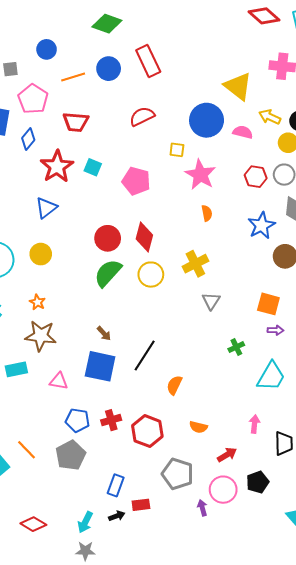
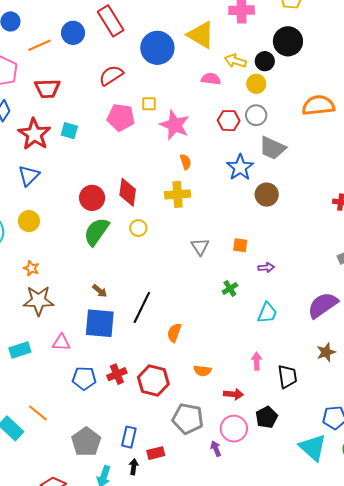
blue circle: (207, 120) -> (157, 48), moved
pink pentagon: (136, 181) -> (121, 117), moved
yellow cross: (195, 264) -> (178, 194), moved, turned 30
yellow circle: (151, 275) -> (138, 228), size x0.7
orange square: (268, 304) -> (240, 245), moved, size x0.7
cyan rectangle: (16, 369) -> (20, 350), moved
cyan trapezoid: (271, 376) -> (267, 313), size x0.7
gray pentagon: (71, 455) -> (86, 442), moved
red arrow: (227, 455) -> (234, 394), turned 42
black arrow: (117, 516) -> (134, 467), turned -56

